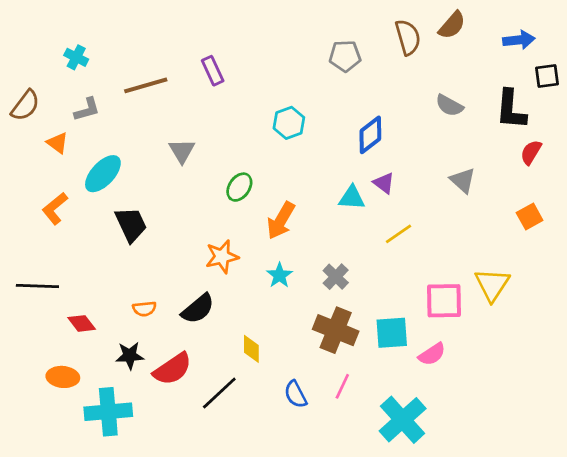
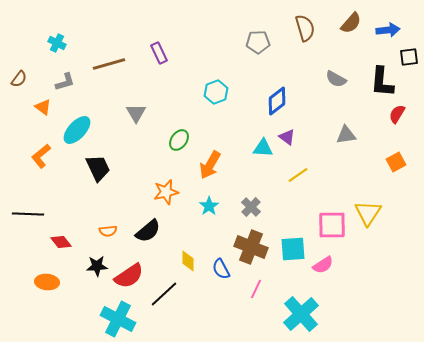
brown semicircle: (452, 25) -> (351, 23), moved
brown semicircle: (25, 105) -> (19, 79), size x0.7
gray triangle: (463, 180) -> (346, 135), turned -50
blue semicircle: (296, 394) -> (221, 269), moved
cyan cross: (108, 412) -> (118, 319), moved, turned 32

